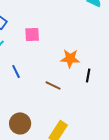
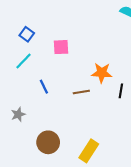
brown line: (53, 85) -> (81, 92), moved, turned -35

